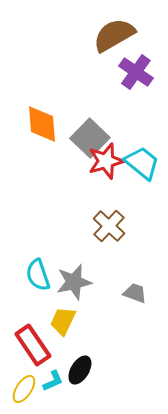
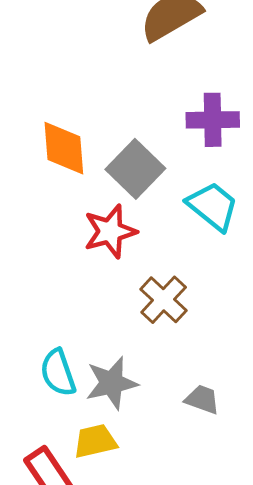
purple cross: (136, 72) -> (213, 120), moved, turned -36
red star: (106, 161) -> (110, 231), moved
yellow trapezoid: (63, 321) -> (95, 441), turned 52

